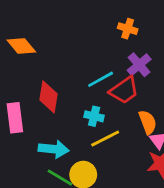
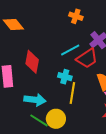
orange cross: (128, 29) -> (76, 16), moved
yellow line: (105, 139) -> (72, 93), turned -55

